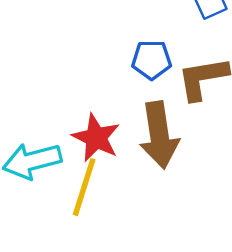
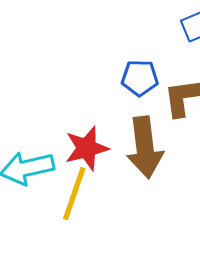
red star: (96, 138) -> (87, 148), turned 30

